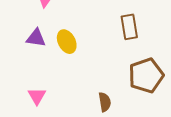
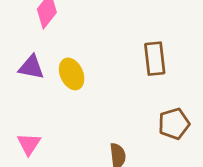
brown pentagon: (146, 75) -> (174, 124), size x0.7

